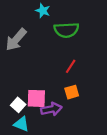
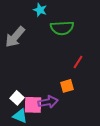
red line: (71, 66) -> (78, 62), moved
pink square: (36, 98) -> (33, 105), moved

